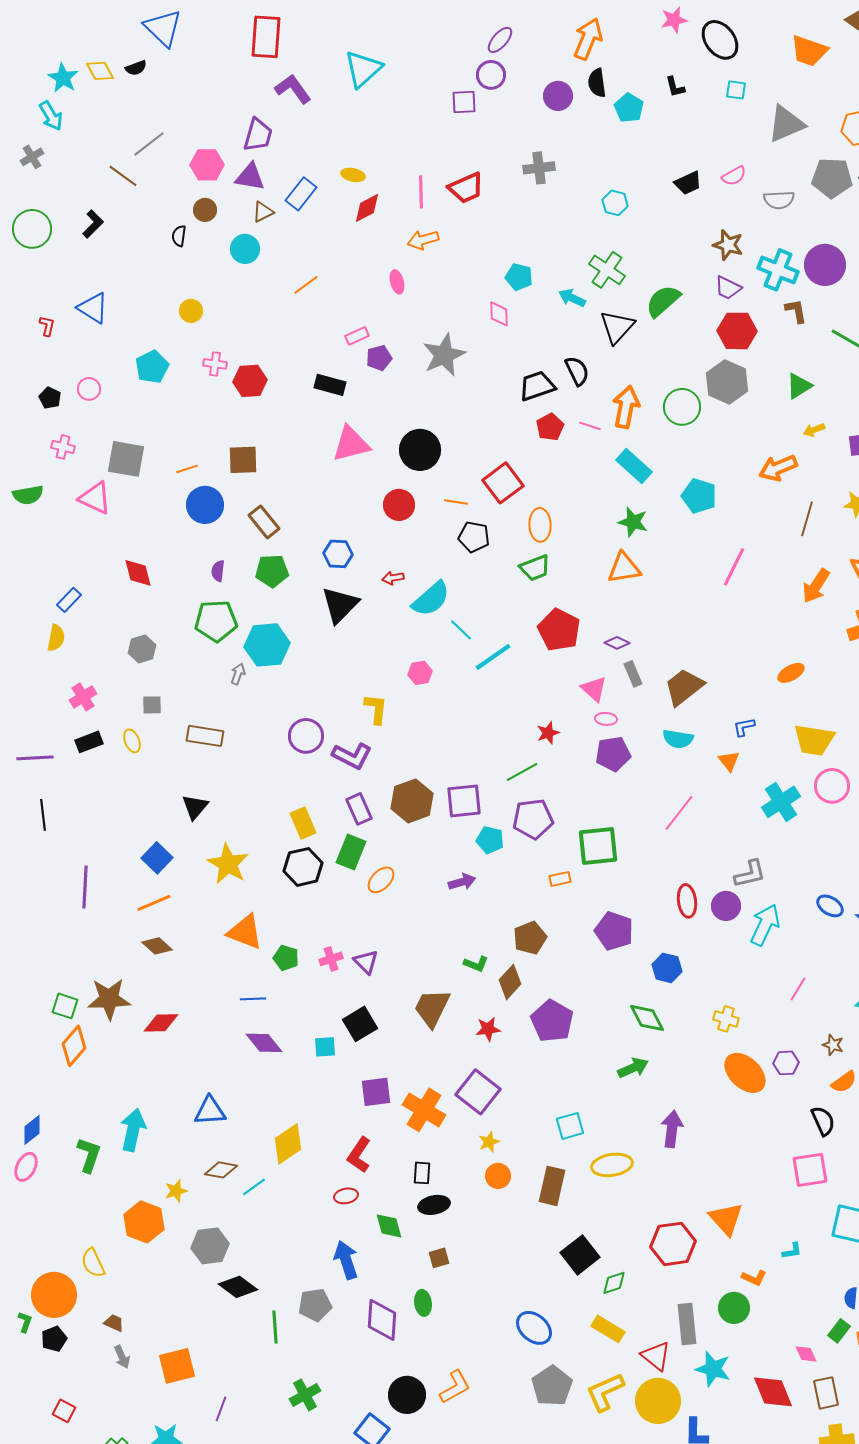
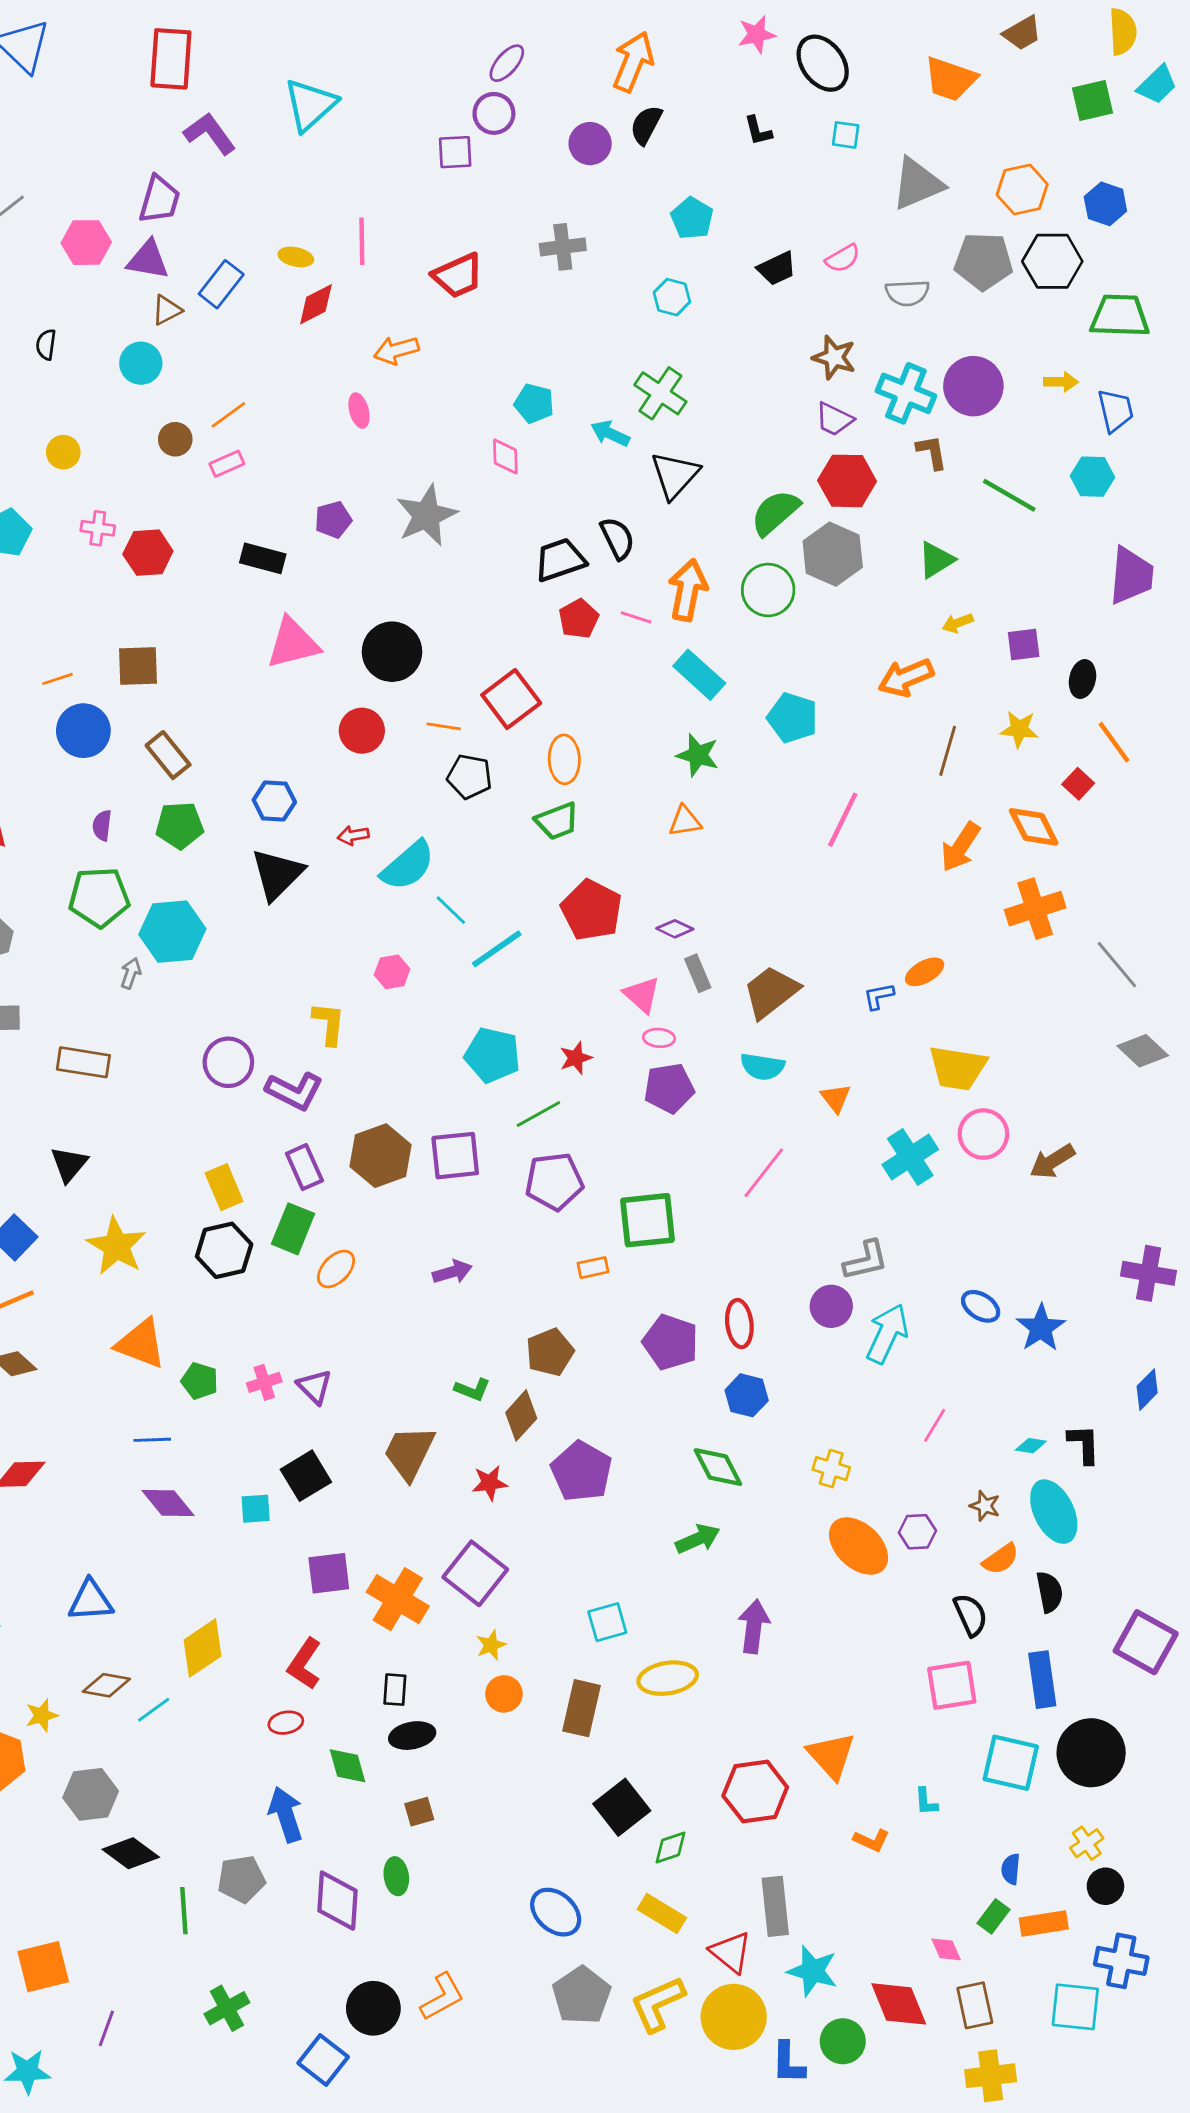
black semicircle: (597, 83) -> (646, 125), turned 36
cyan pentagon: (629, 108) -> (692, 218), moved
pink line: (421, 192) -> (362, 241), moved
brown circle: (205, 210) -> (175, 439), moved
green semicircle: (663, 301) -> (775, 512), moved
pink rectangle: (357, 336) -> (227, 464), moved
orange triangle: (624, 568) -> (685, 821), size x0.7
blue L-shape: (744, 727) -> (879, 996), moved
cyan pentagon: (490, 840) -> (492, 1055), moved, size x1.4
red ellipse: (687, 901) -> (739, 1324), moved
cyan L-shape: (792, 1251) -> (926, 1802), turned 95
green circle: (734, 1308) -> (843, 2041), moved

